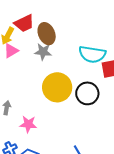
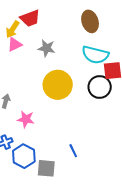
brown ellipse: (47, 34) -> (90, 21), moved
black circle: (87, 93) -> (100, 87), moved

